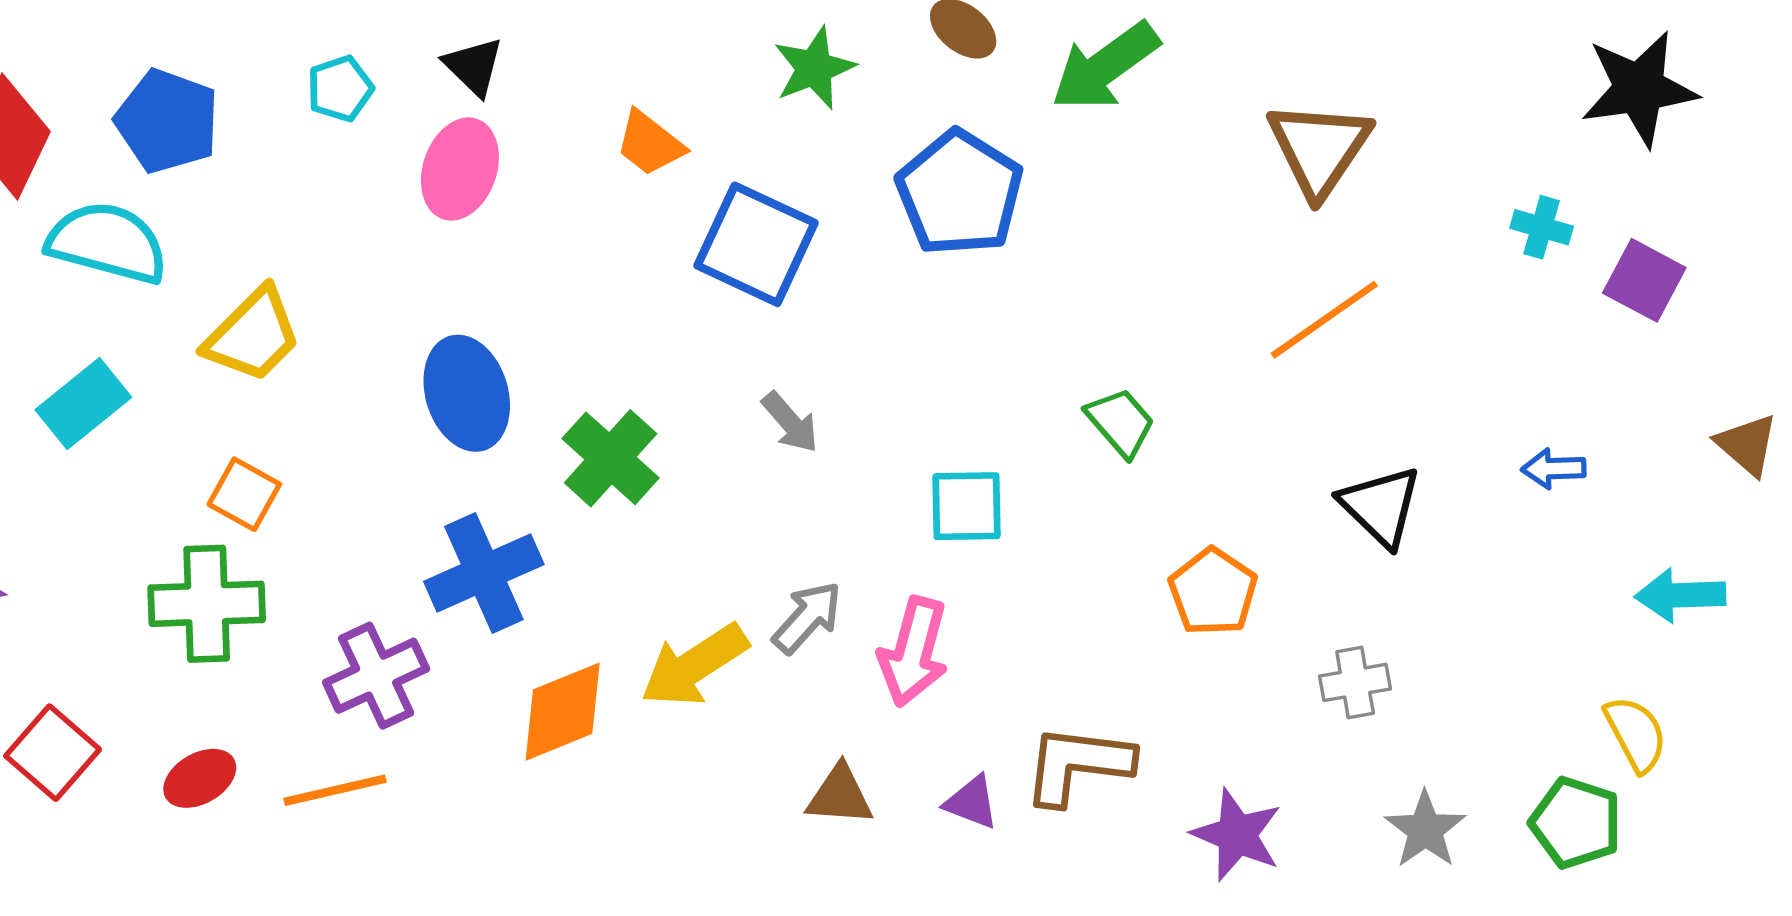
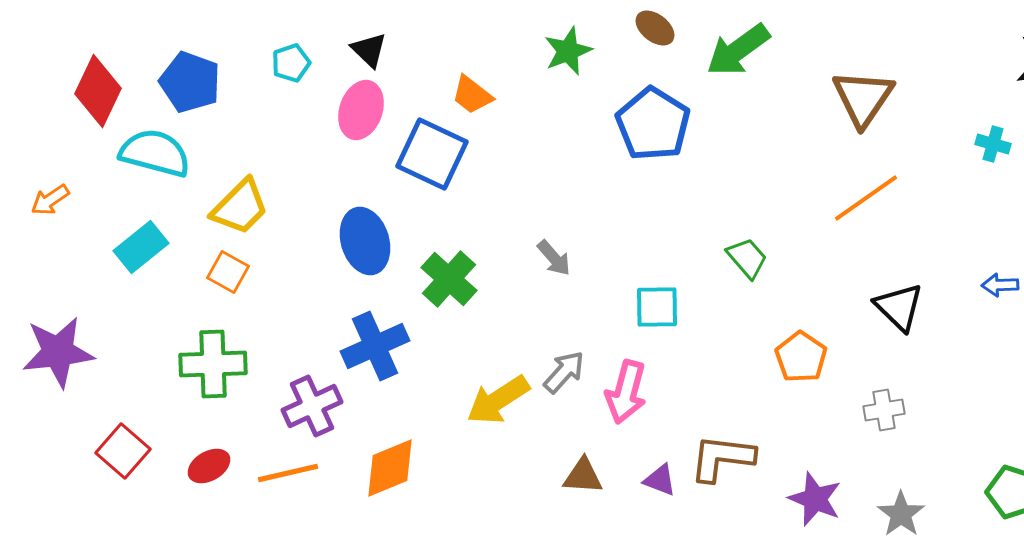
blue square: (756, 244) -> (432, 154), moved
orange square: (244, 494) -> (228, 272), moved
orange diamond: (563, 712) -> (390, 468), moved
gray star: (1425, 830) -> (901, 514), moved

